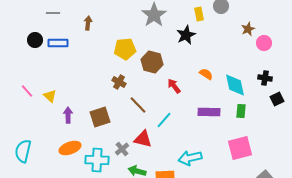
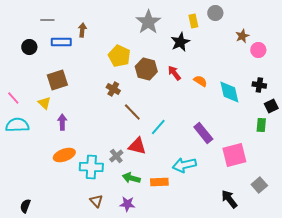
blue rectangle: (58, 43) -> (61, 42), moved
yellow pentagon: (125, 49) -> (119, 56), turned 30
red arrow: (174, 86) -> (174, 73), moved
pink line: (27, 91) -> (13, 98), moved
green rectangle: (241, 111) -> (261, 125), moved
purple rectangle: (209, 112) -> (203, 133), moved, turned 50
brown square: (100, 117) -> (57, 80), moved
cyan semicircle: (23, 151) -> (17, 125), moved, turned 75

